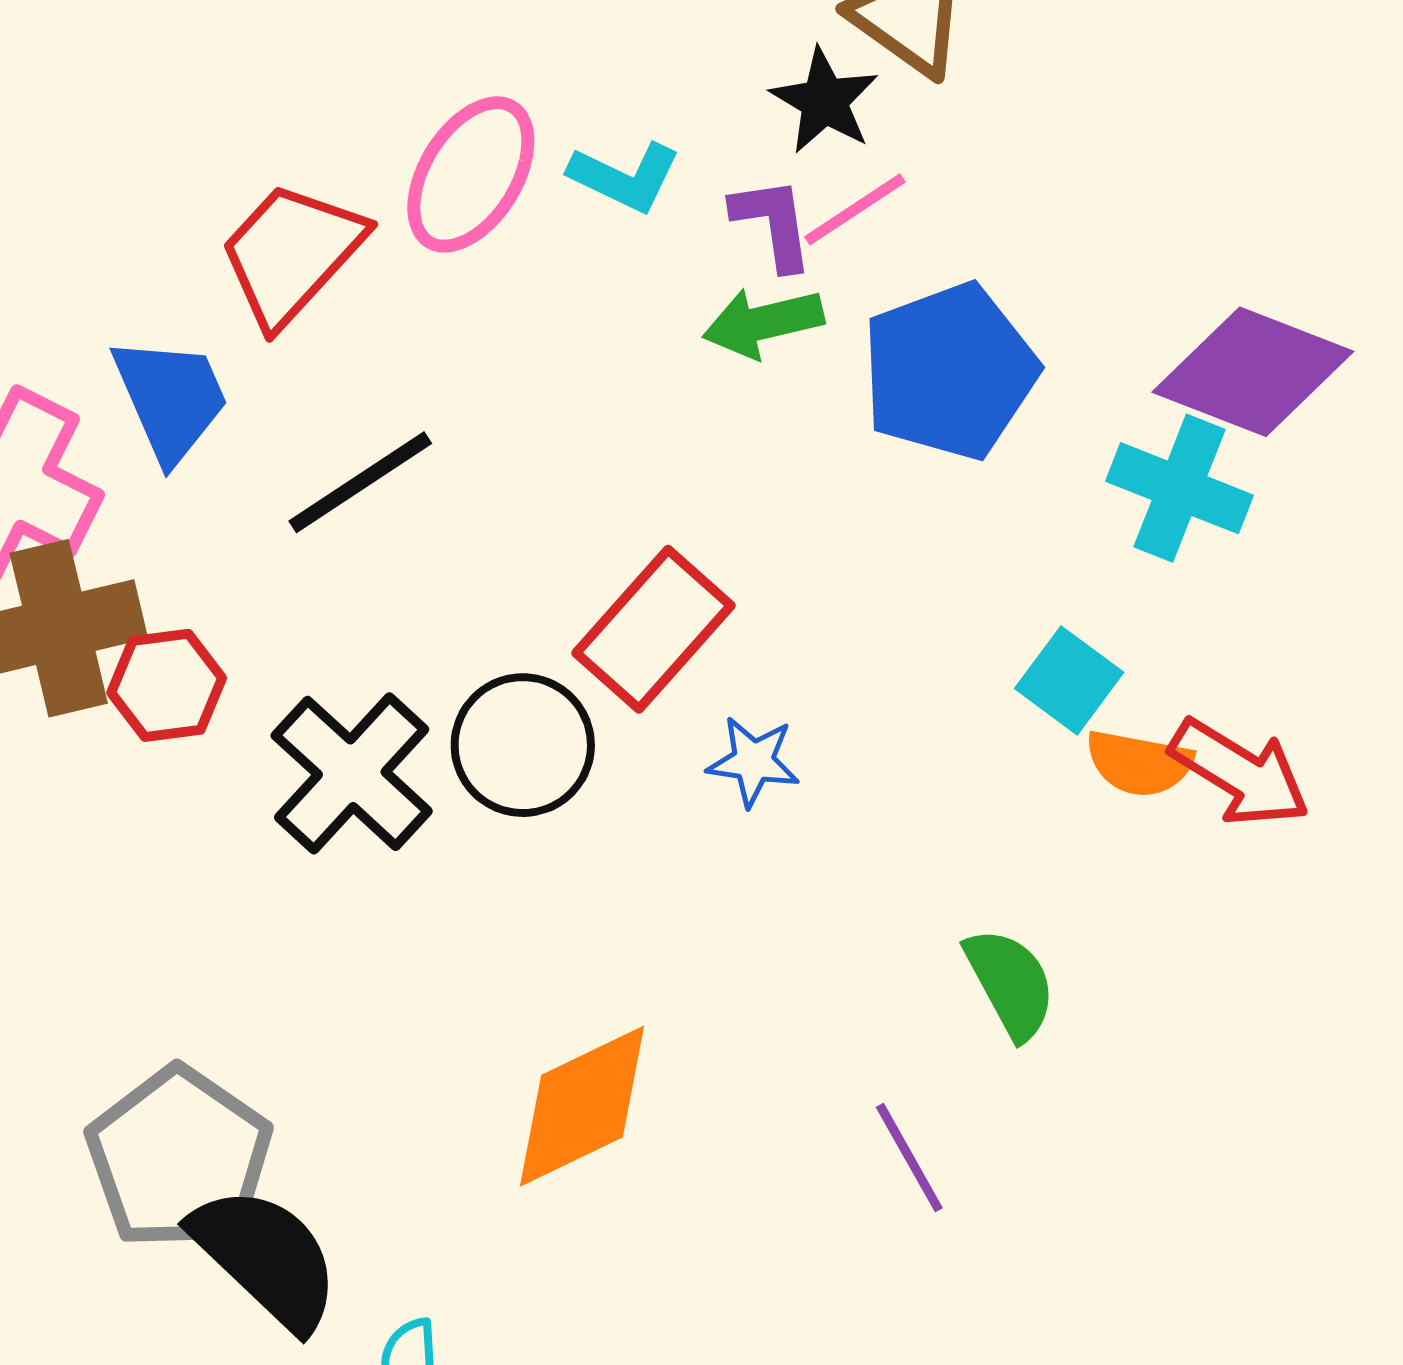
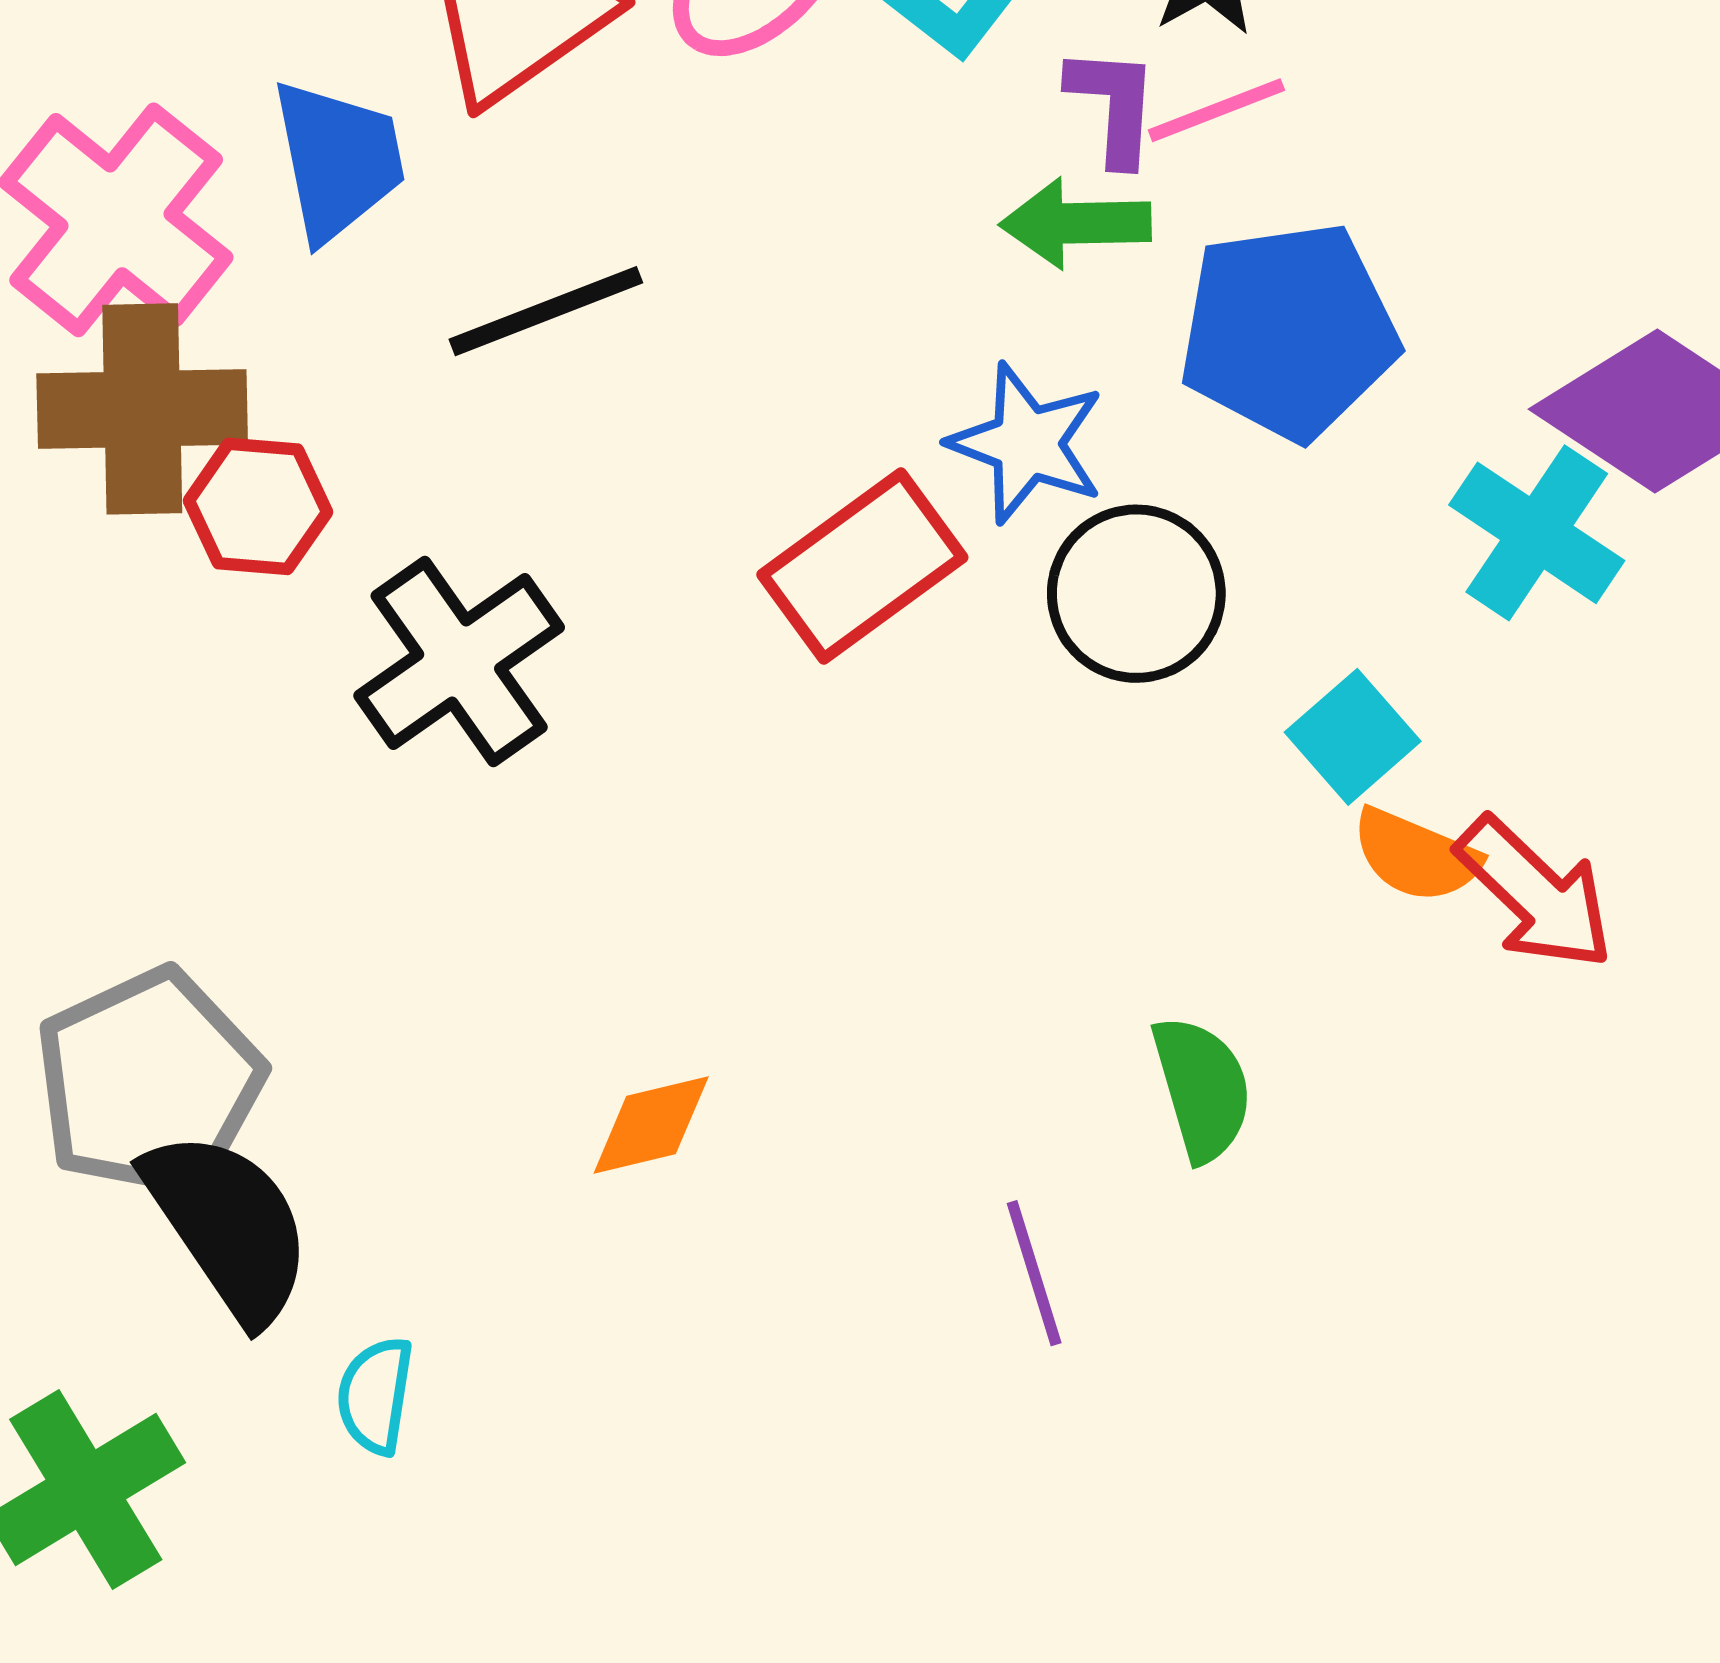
black circle: (523, 745) -> (1136, 594), moved
blue star: (753, 761) -> (1027, 443), moved, size x1.4
orange diamond: (582, 1106) -> (651, 1125), size x0.6

